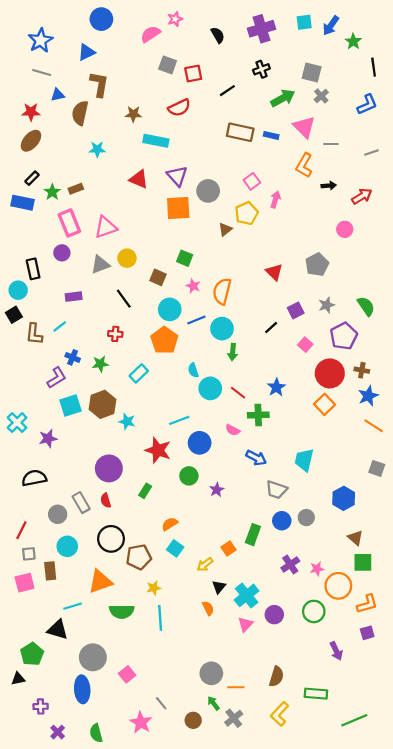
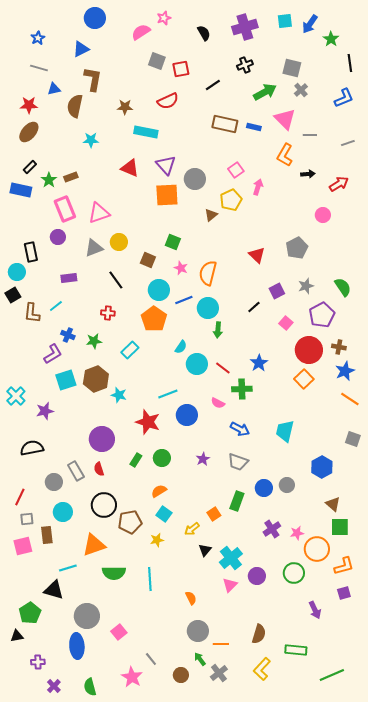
blue star: (41, 40) -> (38, 38), size x0.6
cyan semicircle: (193, 370) -> (181, 347), turned -128
green circle: (189, 476) -> (162, 458), moved
gray trapezoid: (276, 490) -> (238, 462), moved
yellow star: (154, 588) -> (157, 540), moved
orange semicircle: (208, 608) -> (191, 598), moved

